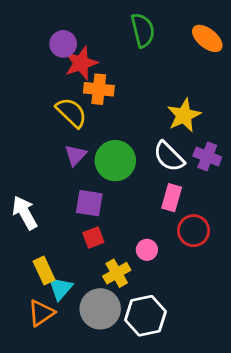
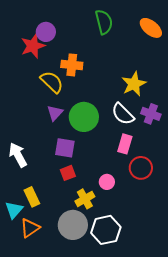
red star: (81, 63) -> (33, 46), moved
cyan triangle: (60, 288) -> (14, 210), moved

